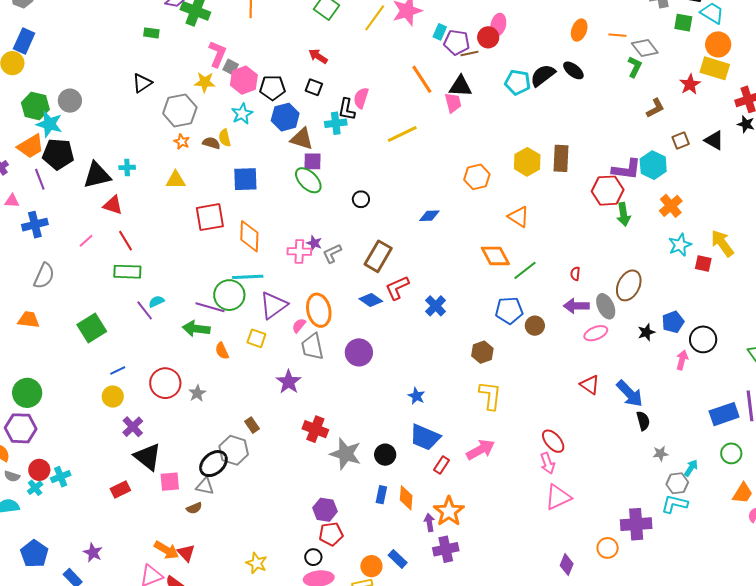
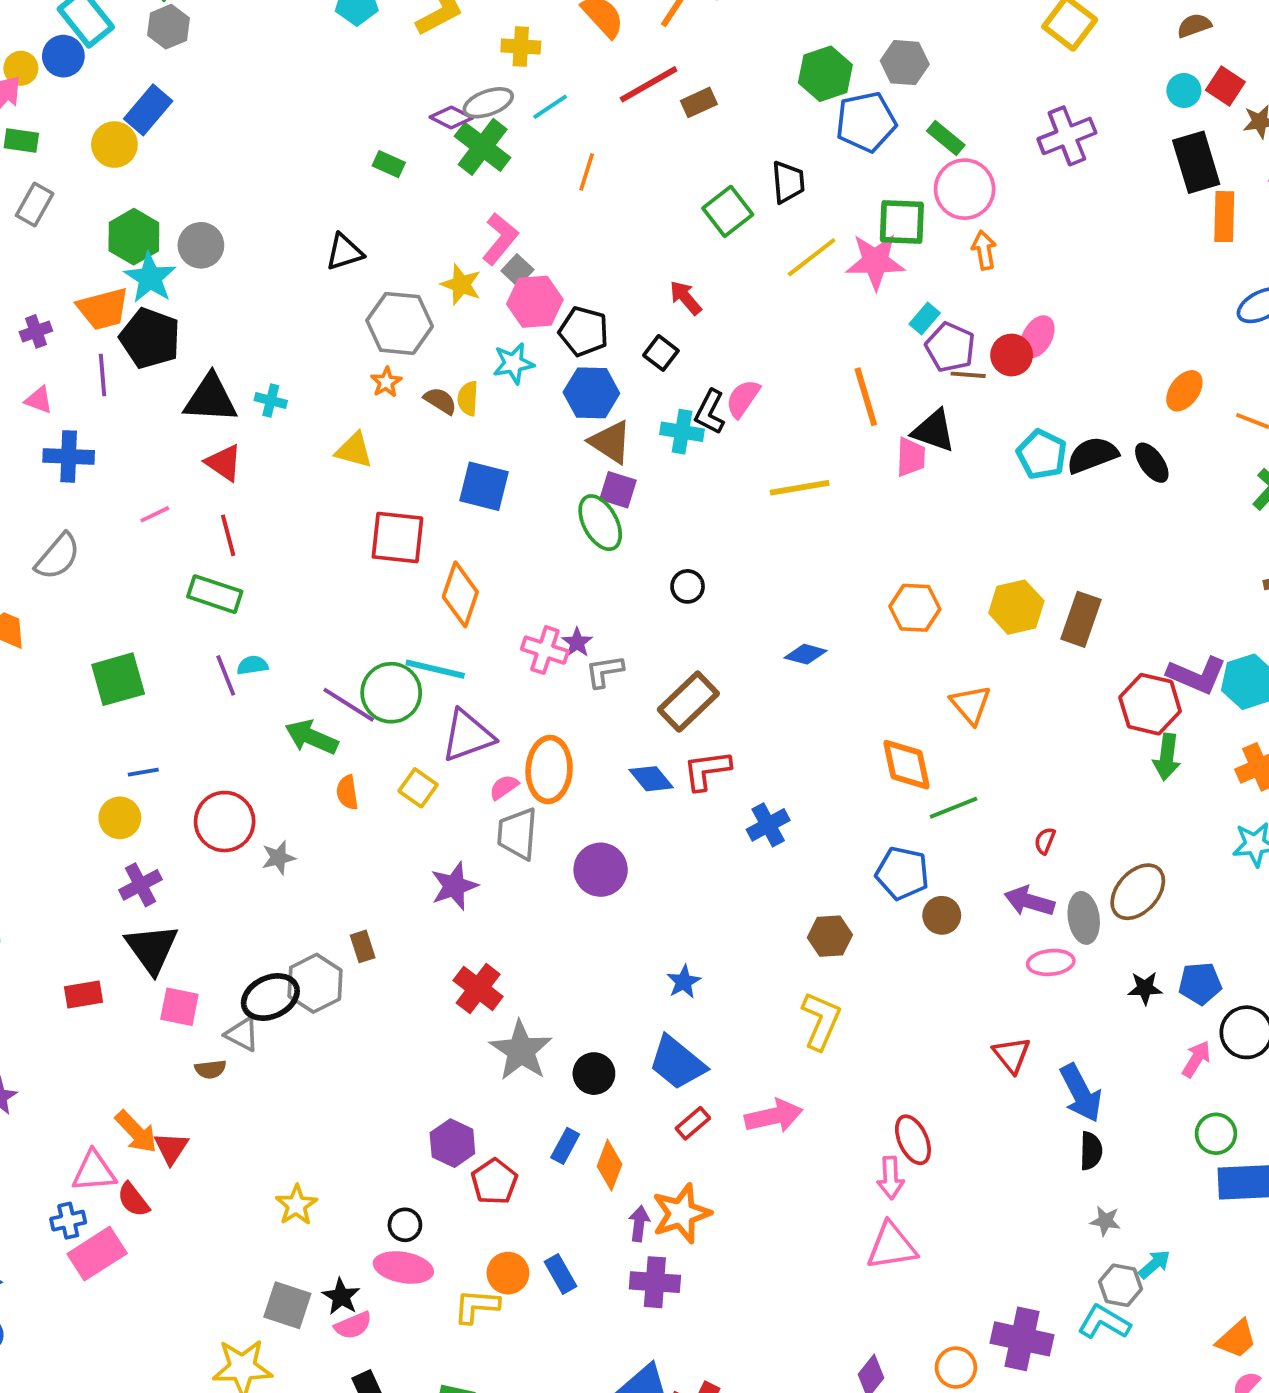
green circle: (731, 453) -> (1216, 1134), moved
red pentagon: (331, 534) -> (494, 1182), moved, turned 30

